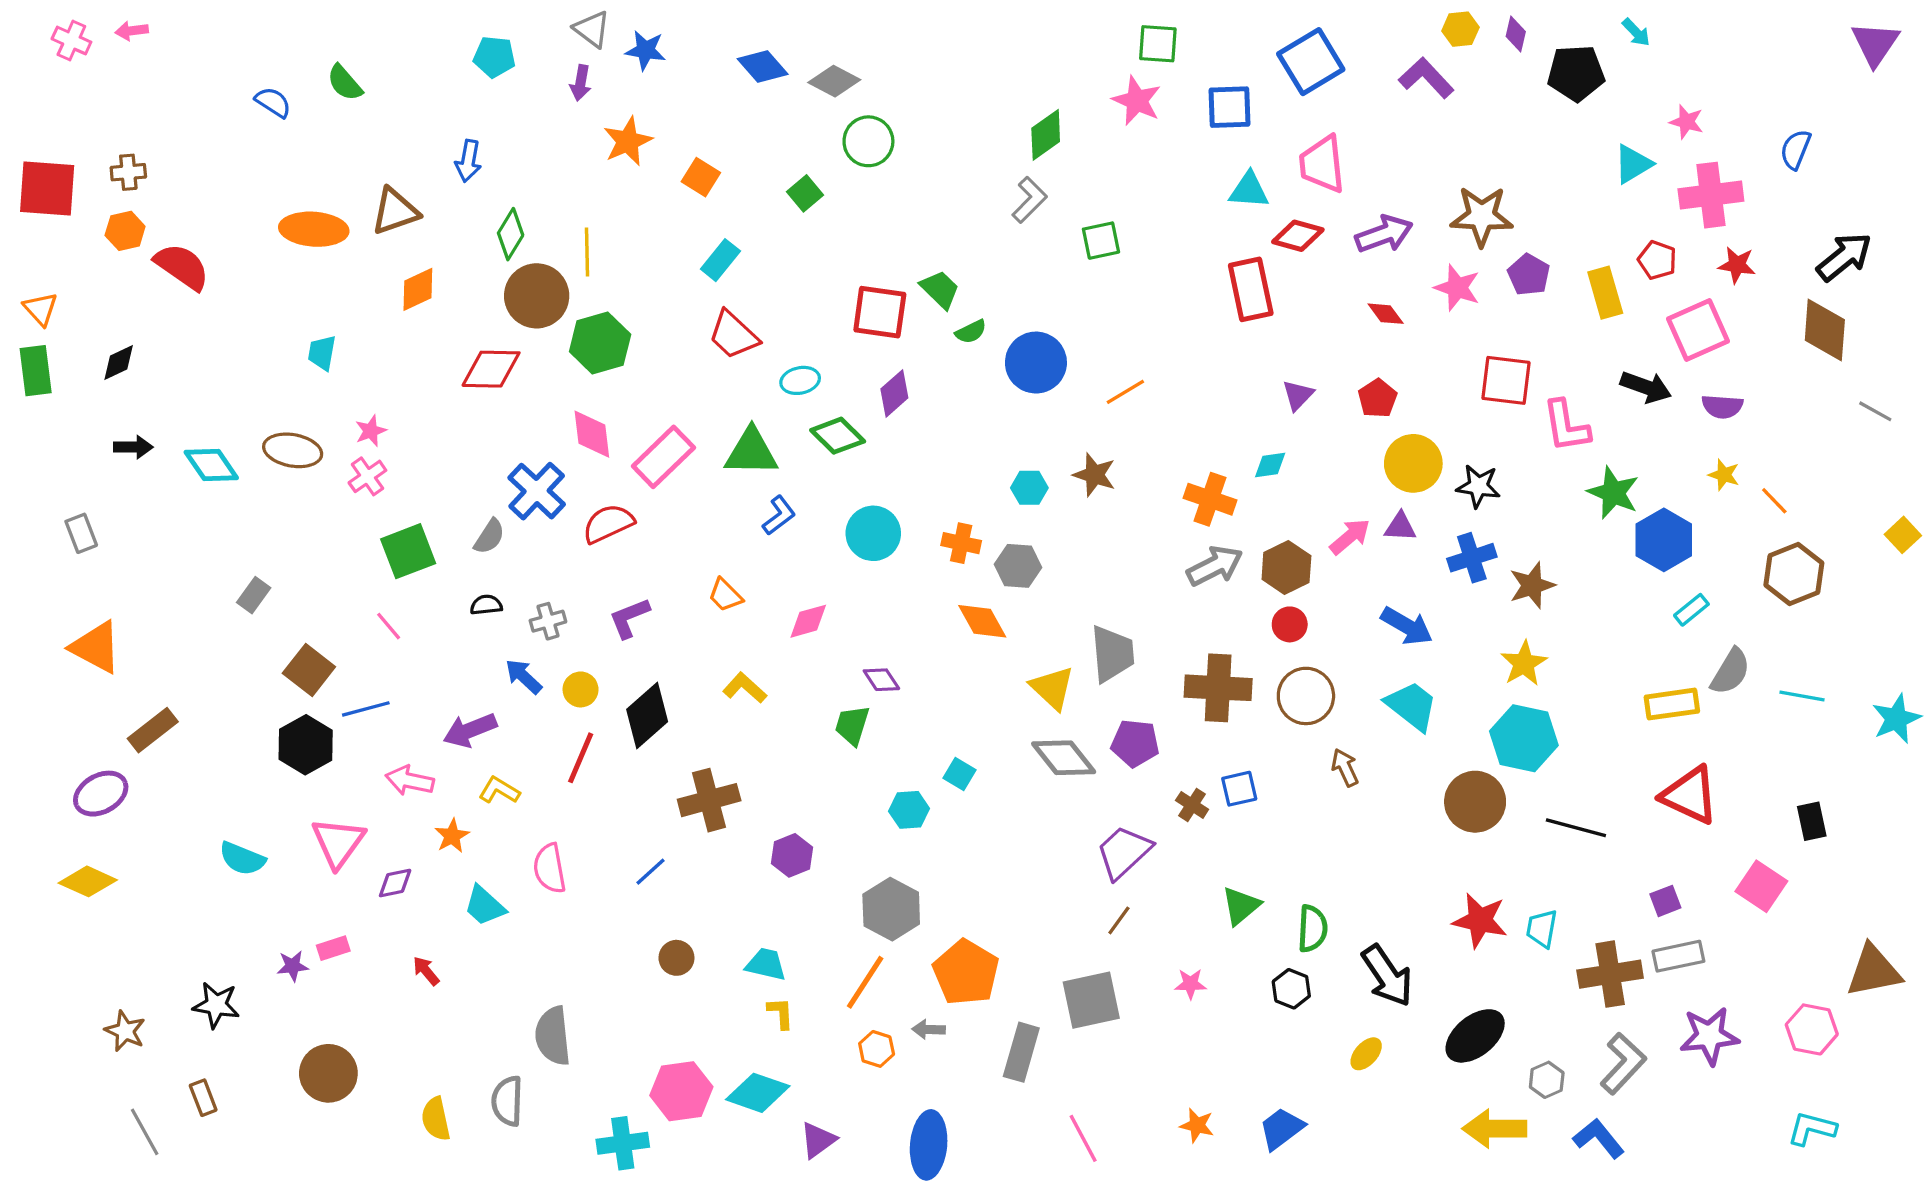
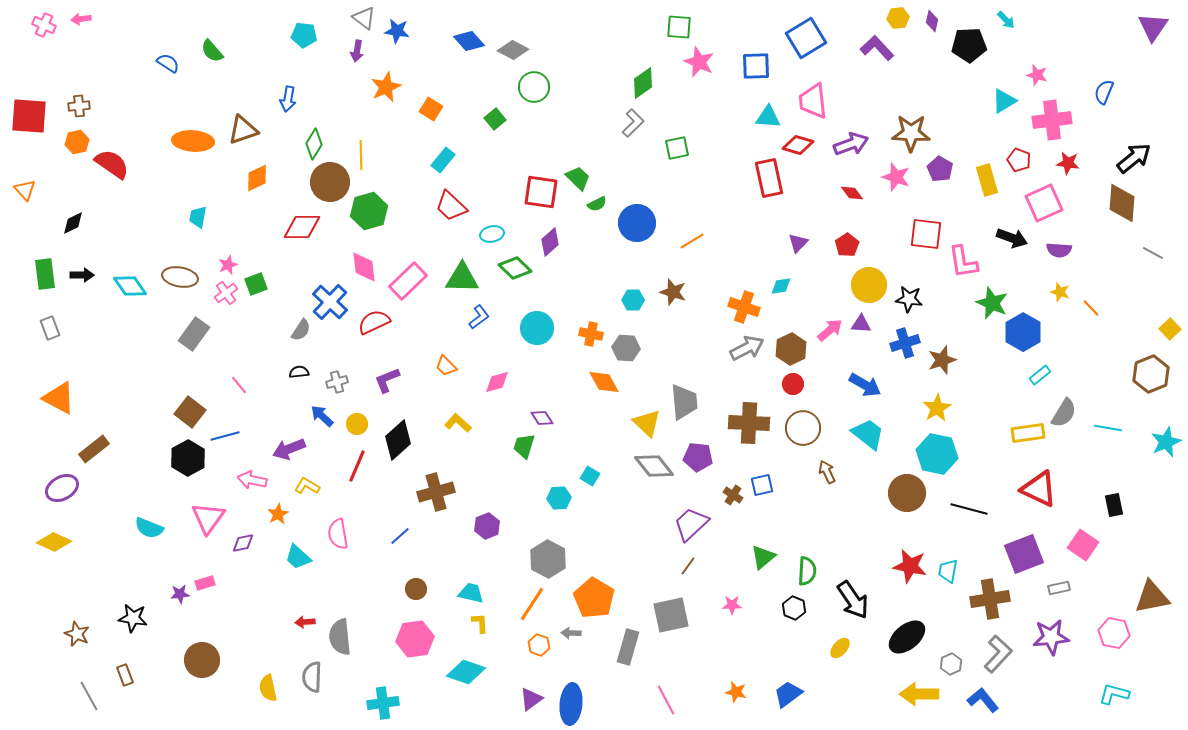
green square: (1158, 44) -> (679, 27), moved
green rectangle: (36, 371) -> (45, 274), moved
green square: (408, 551) -> (256, 284), moved, size x0.7
brown hexagon: (1794, 574) -> (1151, 374), moved
gray rectangle: (254, 595) -> (194, 334), moved, size x1.5
purple square: (1665, 901) -> (1024, 554), size x2.0
gray rectangle: (1678, 956) -> (1059, 588), moved, size x0.7
red arrow: (426, 971) -> (305, 622), moved, turned -54
pink hexagon: (681, 1091) -> (415, 639), moved
purple triangle: (818, 1140) -> (531, 699), moved

